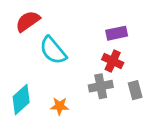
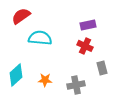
cyan semicircle: (53, 50) -> (40, 38), turned 135
gray cross: (101, 86) -> (76, 85), moved

